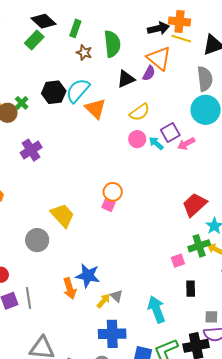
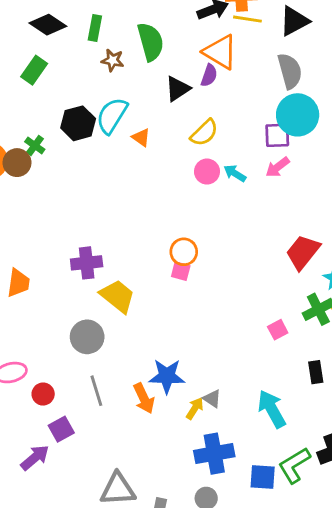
green rectangle: (34, 40) -> (34, 70), moved
orange triangle: (96, 109) -> (141, 137), size x0.6
purple square: (170, 132) -> (277, 135), moved, turned 36
purple cross: (31, 150) -> (87, 263), moved, turned 35
pink square: (178, 261) -> (278, 330), moved
gray line: (29, 298) -> (96, 391), moved

